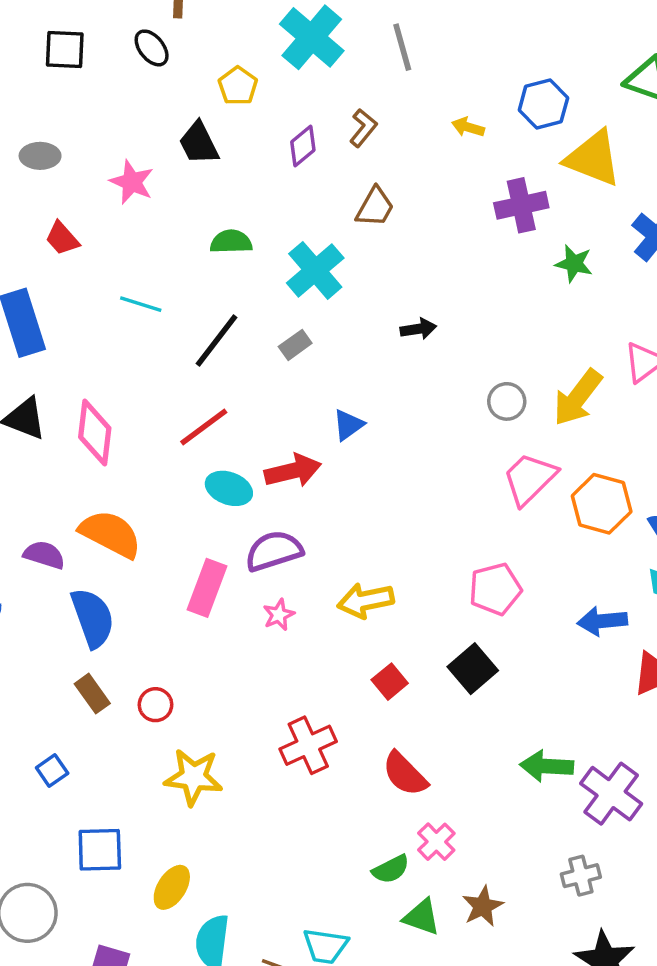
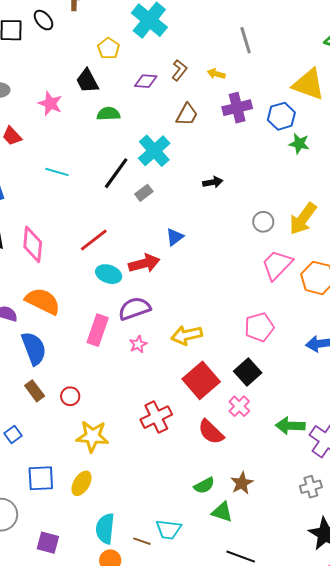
gray line: (402, 47) -> (246, 40), moved
black ellipse: (152, 48) -> (43, 20), moved
blue hexagon: (543, 104) -> (281, 116), moved
yellow arrow: (468, 127) -> (216, 74), moved
purple diamond: (303, 146) -> (146, 81), turned 45
purple cross: (521, 205) -> (237, 108), moved
green semicircle: (231, 242) -> (108, 114), moved
black line: (217, 341) -> (116, 173), moved
red square: (390, 682) -> (201, 380), size x1.8
pink cross: (436, 842) -> (239, 406), moved
yellow ellipse: (172, 887) -> (82, 483), moved
brown star: (483, 906) -> (242, 483), moved

